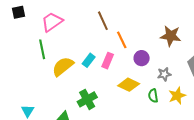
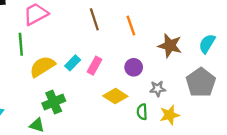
orange line: (122, 40) -> (131, 25), moved
green cross: (87, 99) -> (54, 102), moved

